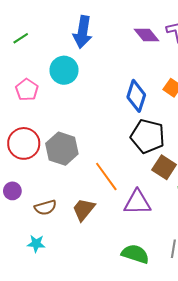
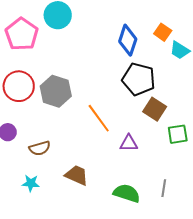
pink pentagon: (27, 90) -> (22, 34), size x1.5
purple triangle: (137, 202) -> (129, 143), size x0.7
brown trapezoid: (84, 210) -> (77, 175), moved, turned 75

